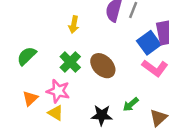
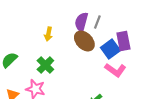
brown ellipse: (103, 66) -> (84, 41), moved

